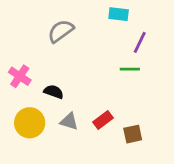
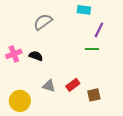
pink cross: (20, 76) -> (14, 54), turned 35
black semicircle: (54, 92) -> (36, 56), moved
yellow circle: (30, 123) -> (20, 101), moved

